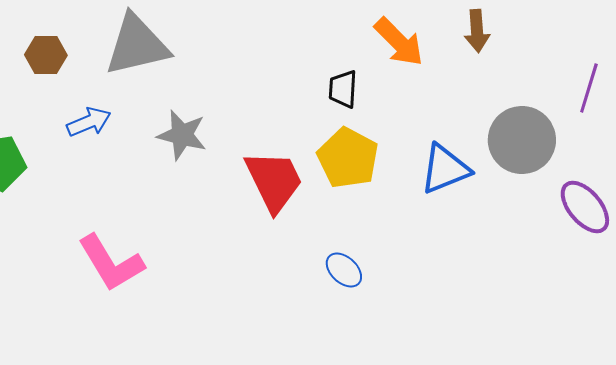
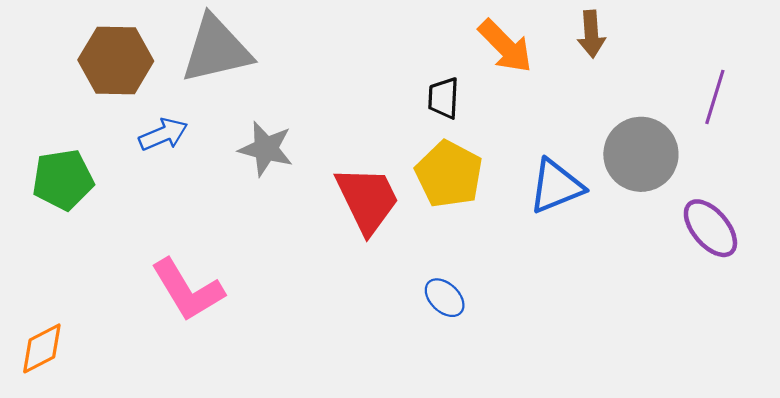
brown hexagon: (46, 55) -> (116, 61), size x1.6

